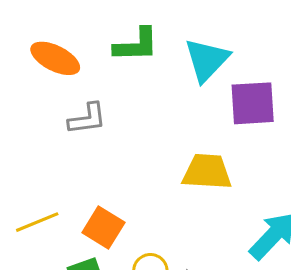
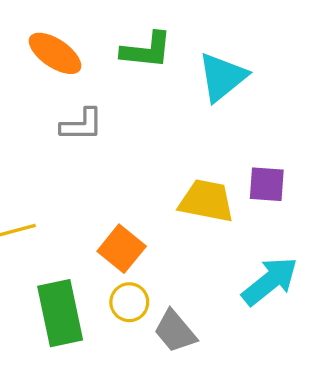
purple square: (253, 103) -> (267, 184), moved, size x0.7
orange square: (103, 228) -> (122, 249), moved

